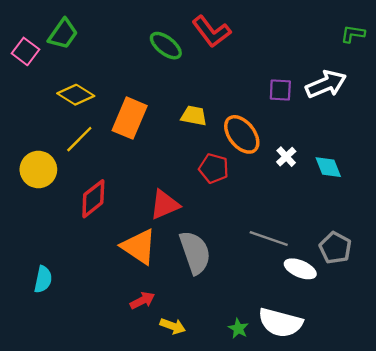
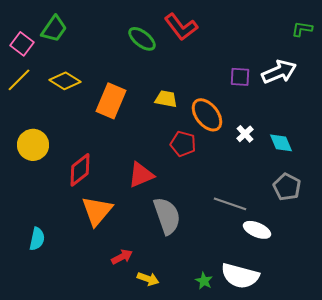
yellow line: (79, 139) -> (19, 80), moved
orange triangle: (139, 247) -> (97, 211), moved, turned 36
gray pentagon: (335, 248) -> (287, 187), moved

